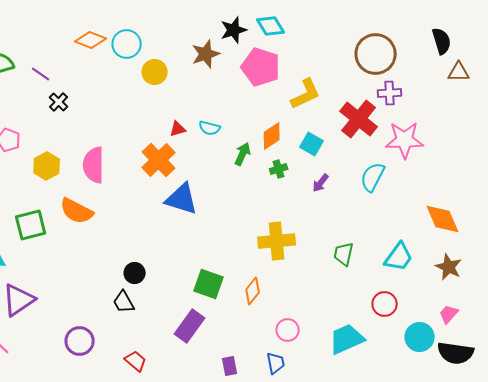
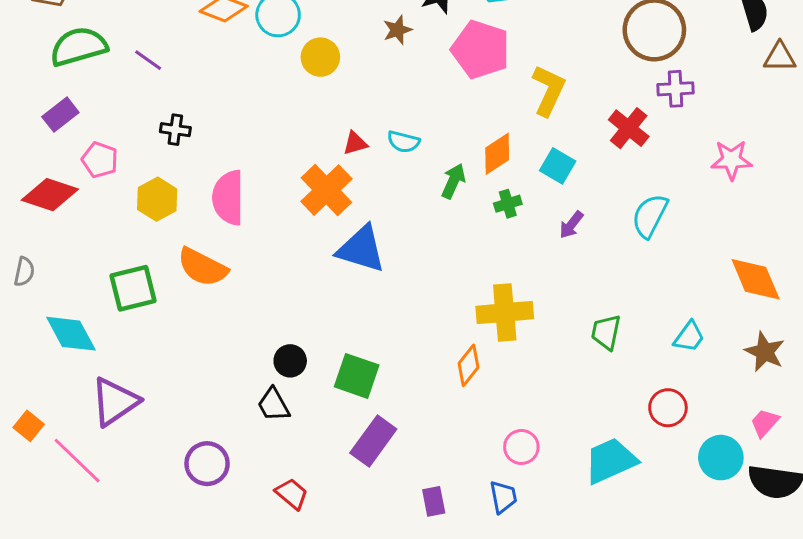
brown star: (206, 54) -> (397, 30), size x0.7
yellow L-shape: (306, 94) -> (549, 90), turned -40
black cross: (59, 102) -> (175, 130), moved, turned -36
red cross: (359, 119) -> (629, 128), size x0.7
pink star: (405, 140) -> (731, 160), moved, size x0.7
cyan trapezoid: (399, 257) -> (689, 337), size x0.7
green square: (209, 284) -> (357, 376), moved
orange diamond: (253, 291) -> (468, 365), moved

